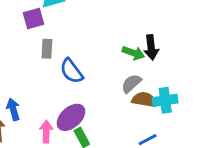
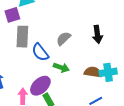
gray rectangle: (47, 49) -> (22, 37), size x1.5
green arrow: (133, 53) -> (61, 67), moved
gray semicircle: (131, 84) -> (63, 39), moved

